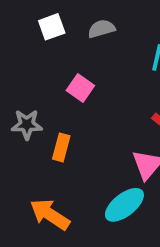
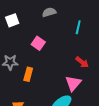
white square: (52, 27) -> (12, 20), moved

